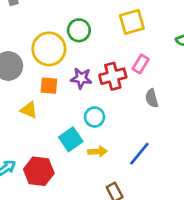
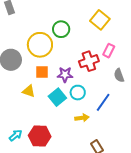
yellow square: (132, 22) -> (100, 20), turned -30
purple star: (81, 78) -> (65, 75), moved
cyan square: (71, 139) -> (57, 97), moved
blue line: (139, 154) -> (103, 102), moved

